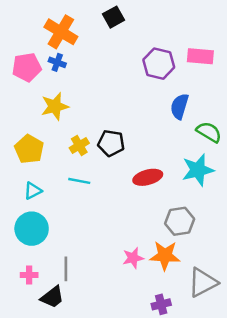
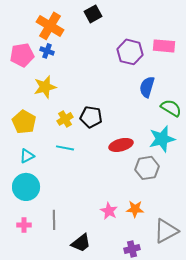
gray hexagon: (180, 221) -> (147, 168), moved
orange star: (165, 256) -> (135, 209), size x0.7
pink star: (133, 258) -> (109, 211), turned -30
black trapezoid: (52, 297) -> (81, 243), moved

